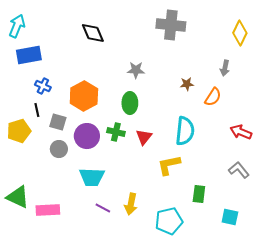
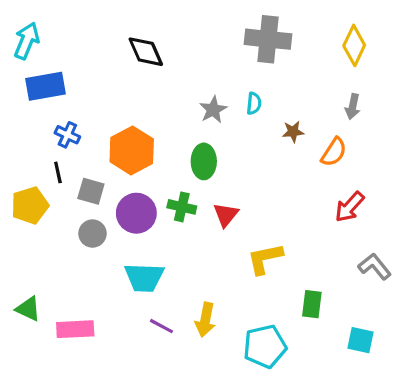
yellow diamond: (240, 33) -> (354, 45), moved
gray star: (136, 70) -> (213, 110), turned -30
cyan semicircle: (185, 131) -> (254, 103), moved, size x0.5
red arrow: (241, 132) -> (350, 207), moved, turned -70
green triangle: (18, 197) -> (28, 309), size x0.7

